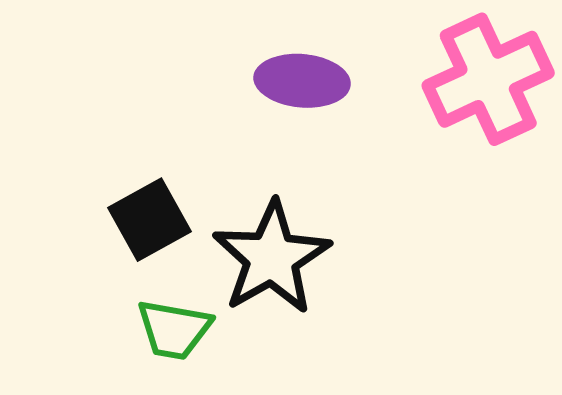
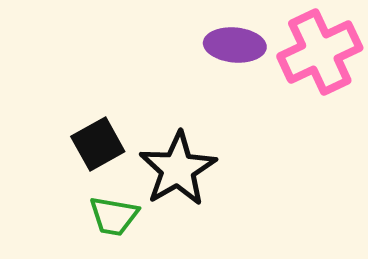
purple ellipse: (302, 81) -> (235, 45), moved

